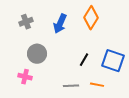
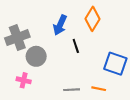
gray cross: (26, 22) -> (17, 38), moved, size x1.6
black line: (84, 60) -> (76, 46), moved, turned -48

